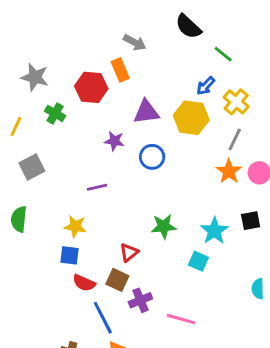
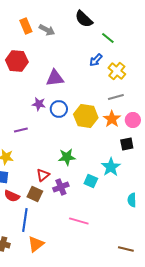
orange rectangle: (120, 70) -> (26, 26), moved
yellow hexagon: (191, 118) -> (86, 116), moved
gray line: (235, 139) -> (116, 97), turned 49
purple star: (114, 141) -> (39, 104), moved
black square: (251, 221) -> (127, 144), moved
cyan star: (214, 231) -> (111, 167), moved
purple cross: (140, 300) -> (61, 187), moved
blue line: (103, 318) -> (25, 220), turned 35

